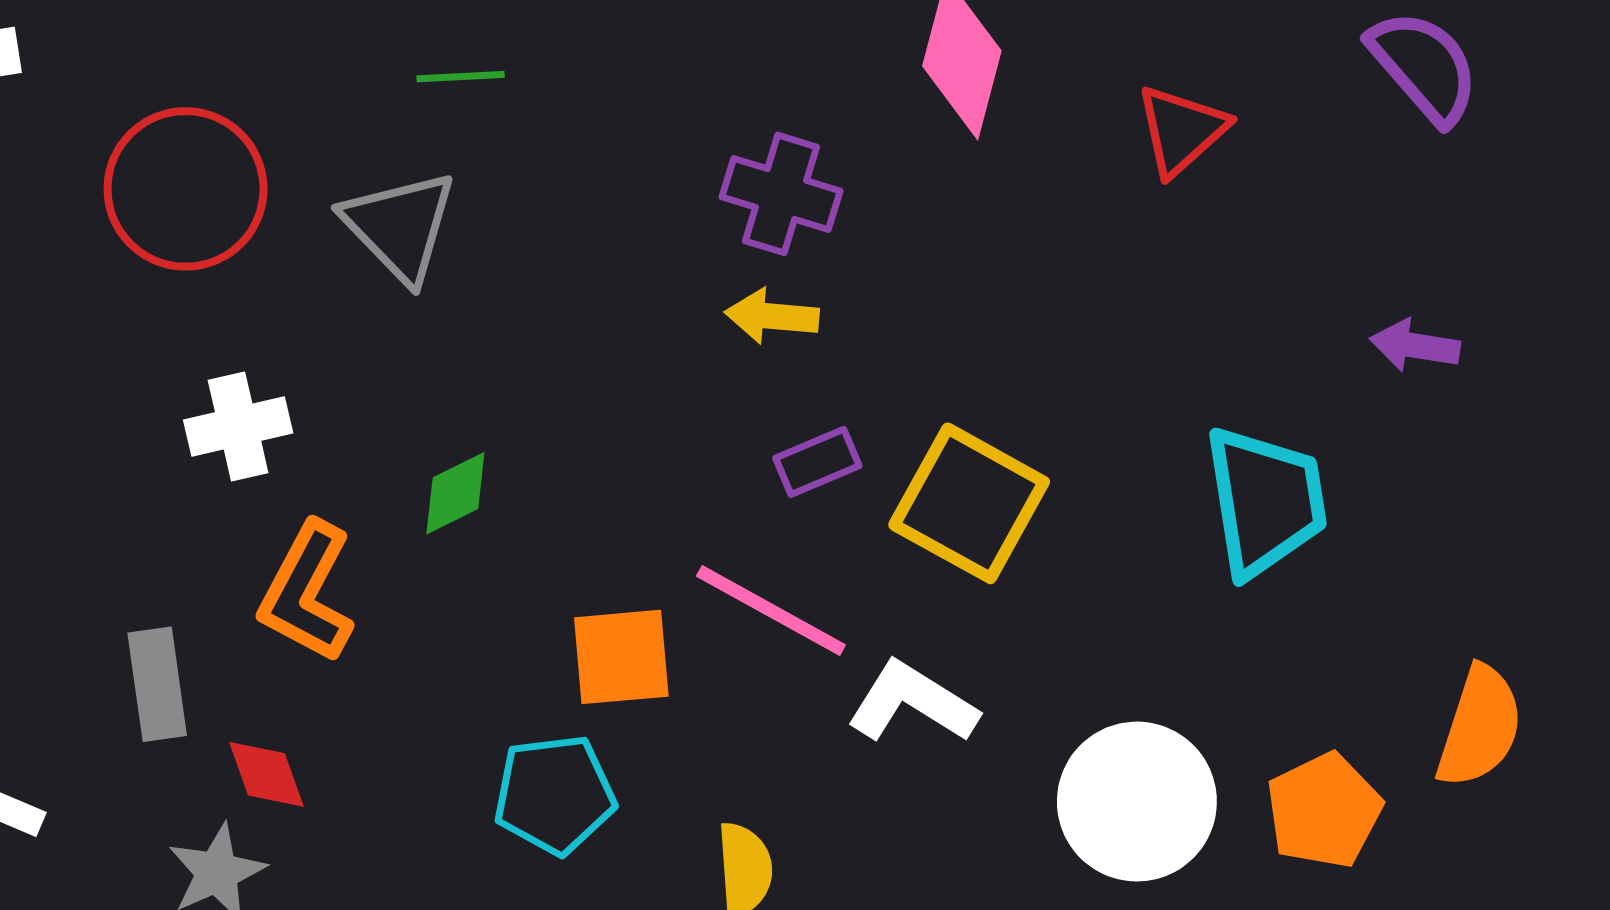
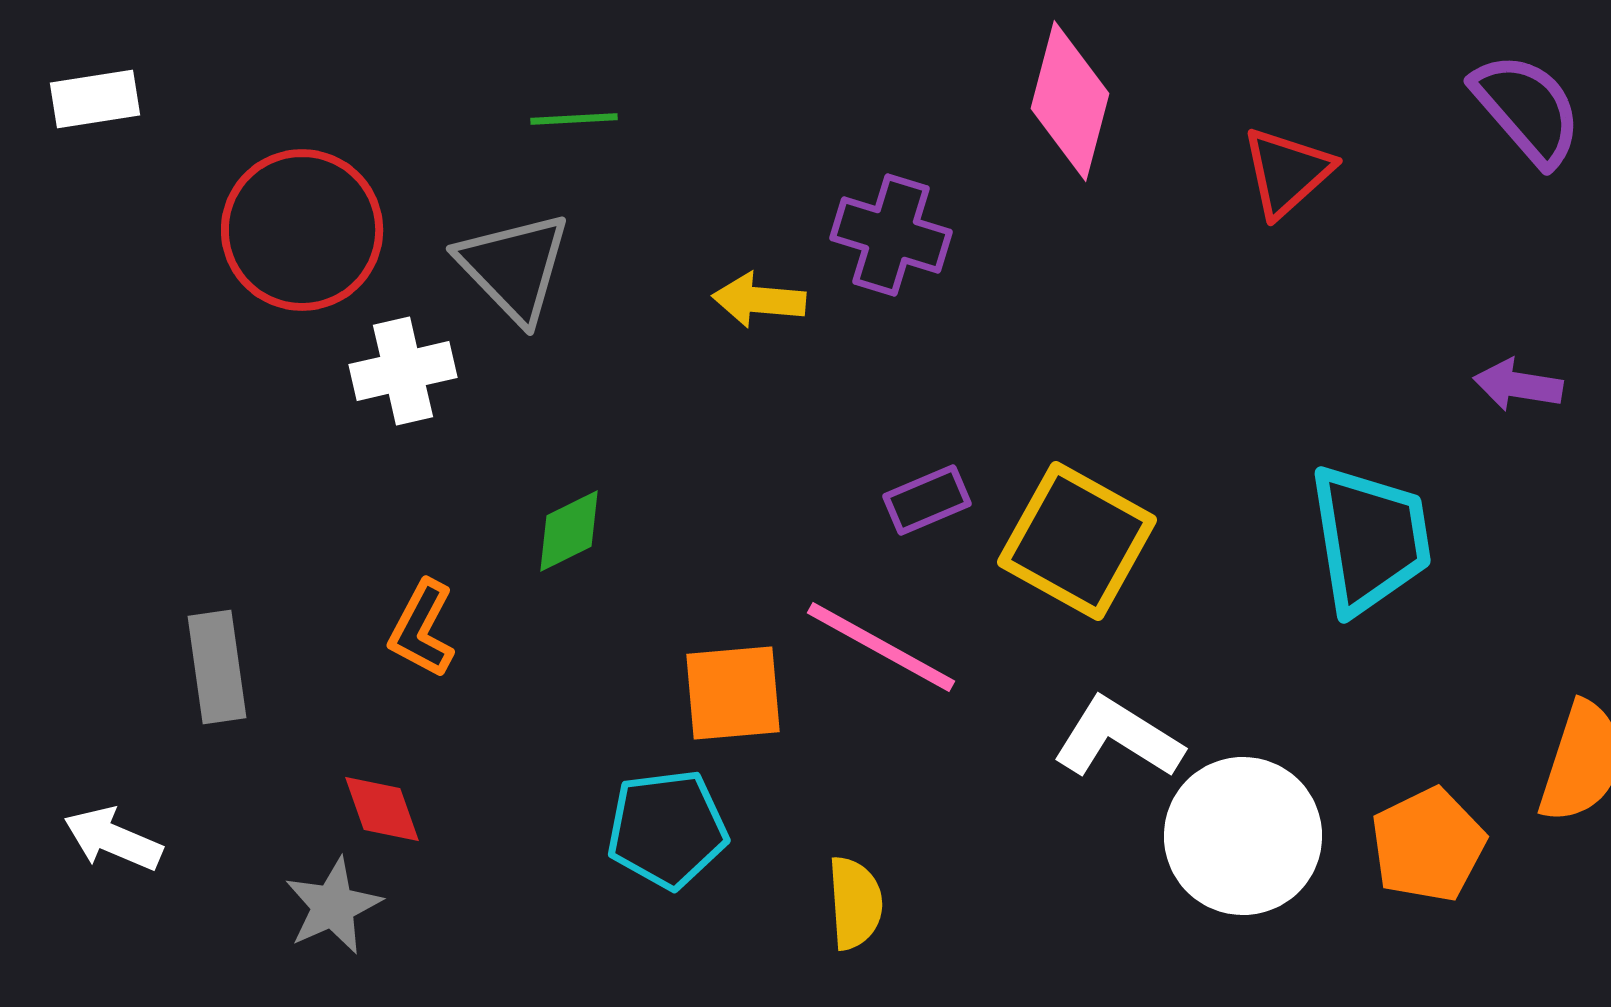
yellow arrow: (772, 316) -> (759, 300), moved
white cross: (238, 426) -> (403, 371), moved
orange L-shape: (307, 592) -> (422, 629), size x0.7
gray rectangle: (157, 684) -> (217, 667), moved
white L-shape: (912, 702) -> (1118, 738), moved

